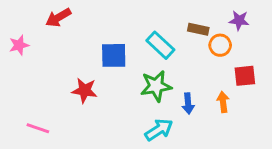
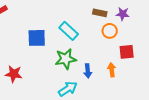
brown rectangle: (198, 29) -> (100, 13), moved
red star: (85, 90) -> (14, 74), moved

